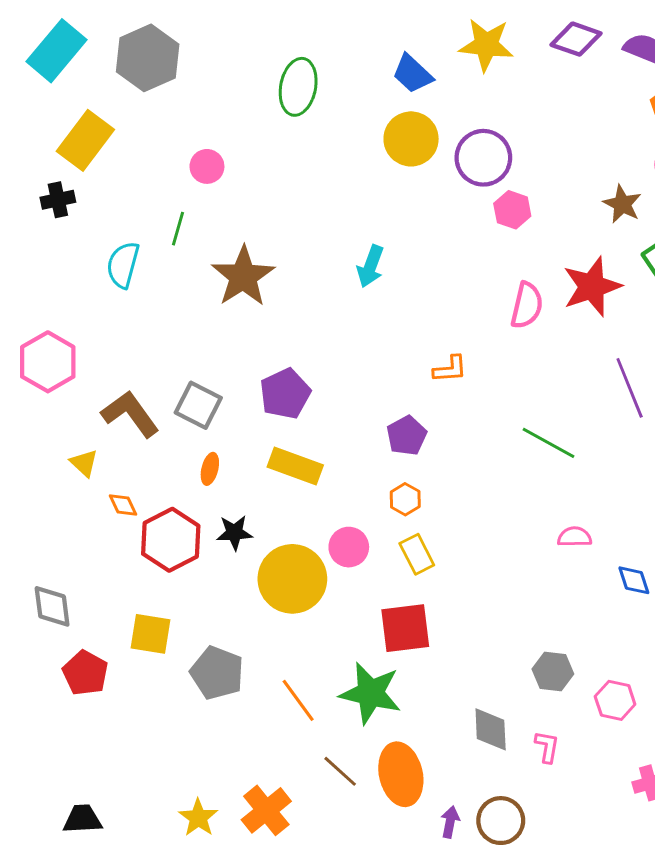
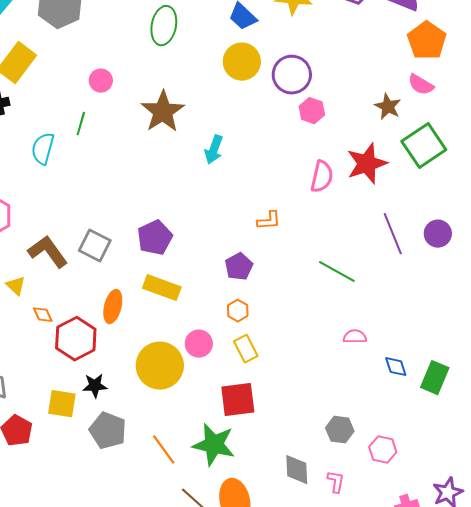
brown star: (243, 276) -> (163, 112), moved
orange ellipse: (210, 469) -> (113, 307), moved, size x1.5
black star: (234, 533) -> (95, 386), moved

